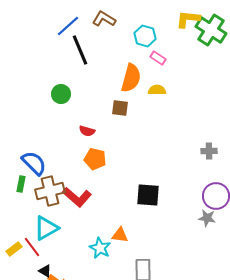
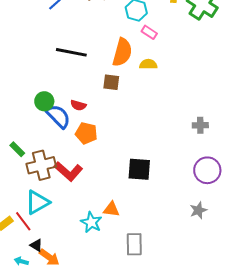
black line: (80, 50) -> (71, 52), moved, turned -56
green circle: (61, 94) -> (44, 101), moved
blue semicircle: (34, 163) -> (58, 116), moved
green rectangle: (21, 184) -> (17, 149), moved, turned -56
gray star: (207, 218) -> (198, 210), moved, turned -30

